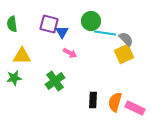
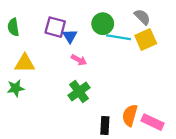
gray semicircle: (126, 39) -> (142, 17), moved
yellow square: (124, 54) -> (146, 40), moved
green cross: (55, 81) -> (79, 92), moved
black rectangle: (93, 100) -> (105, 125), moved

